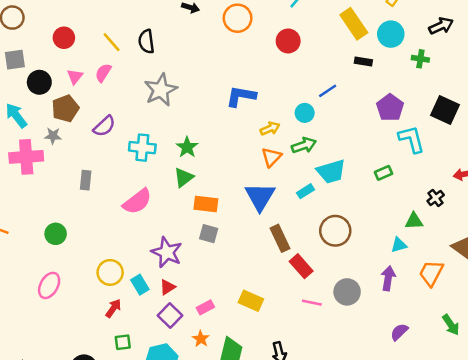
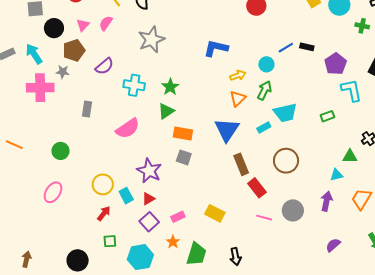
black rectangle: (363, 61) -> (307, 47), moved
green arrow: (304, 145) -> (264, 90), turned -48

